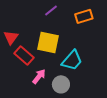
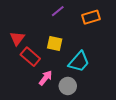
yellow square: (48, 42) -> (55, 43), size x0.7

